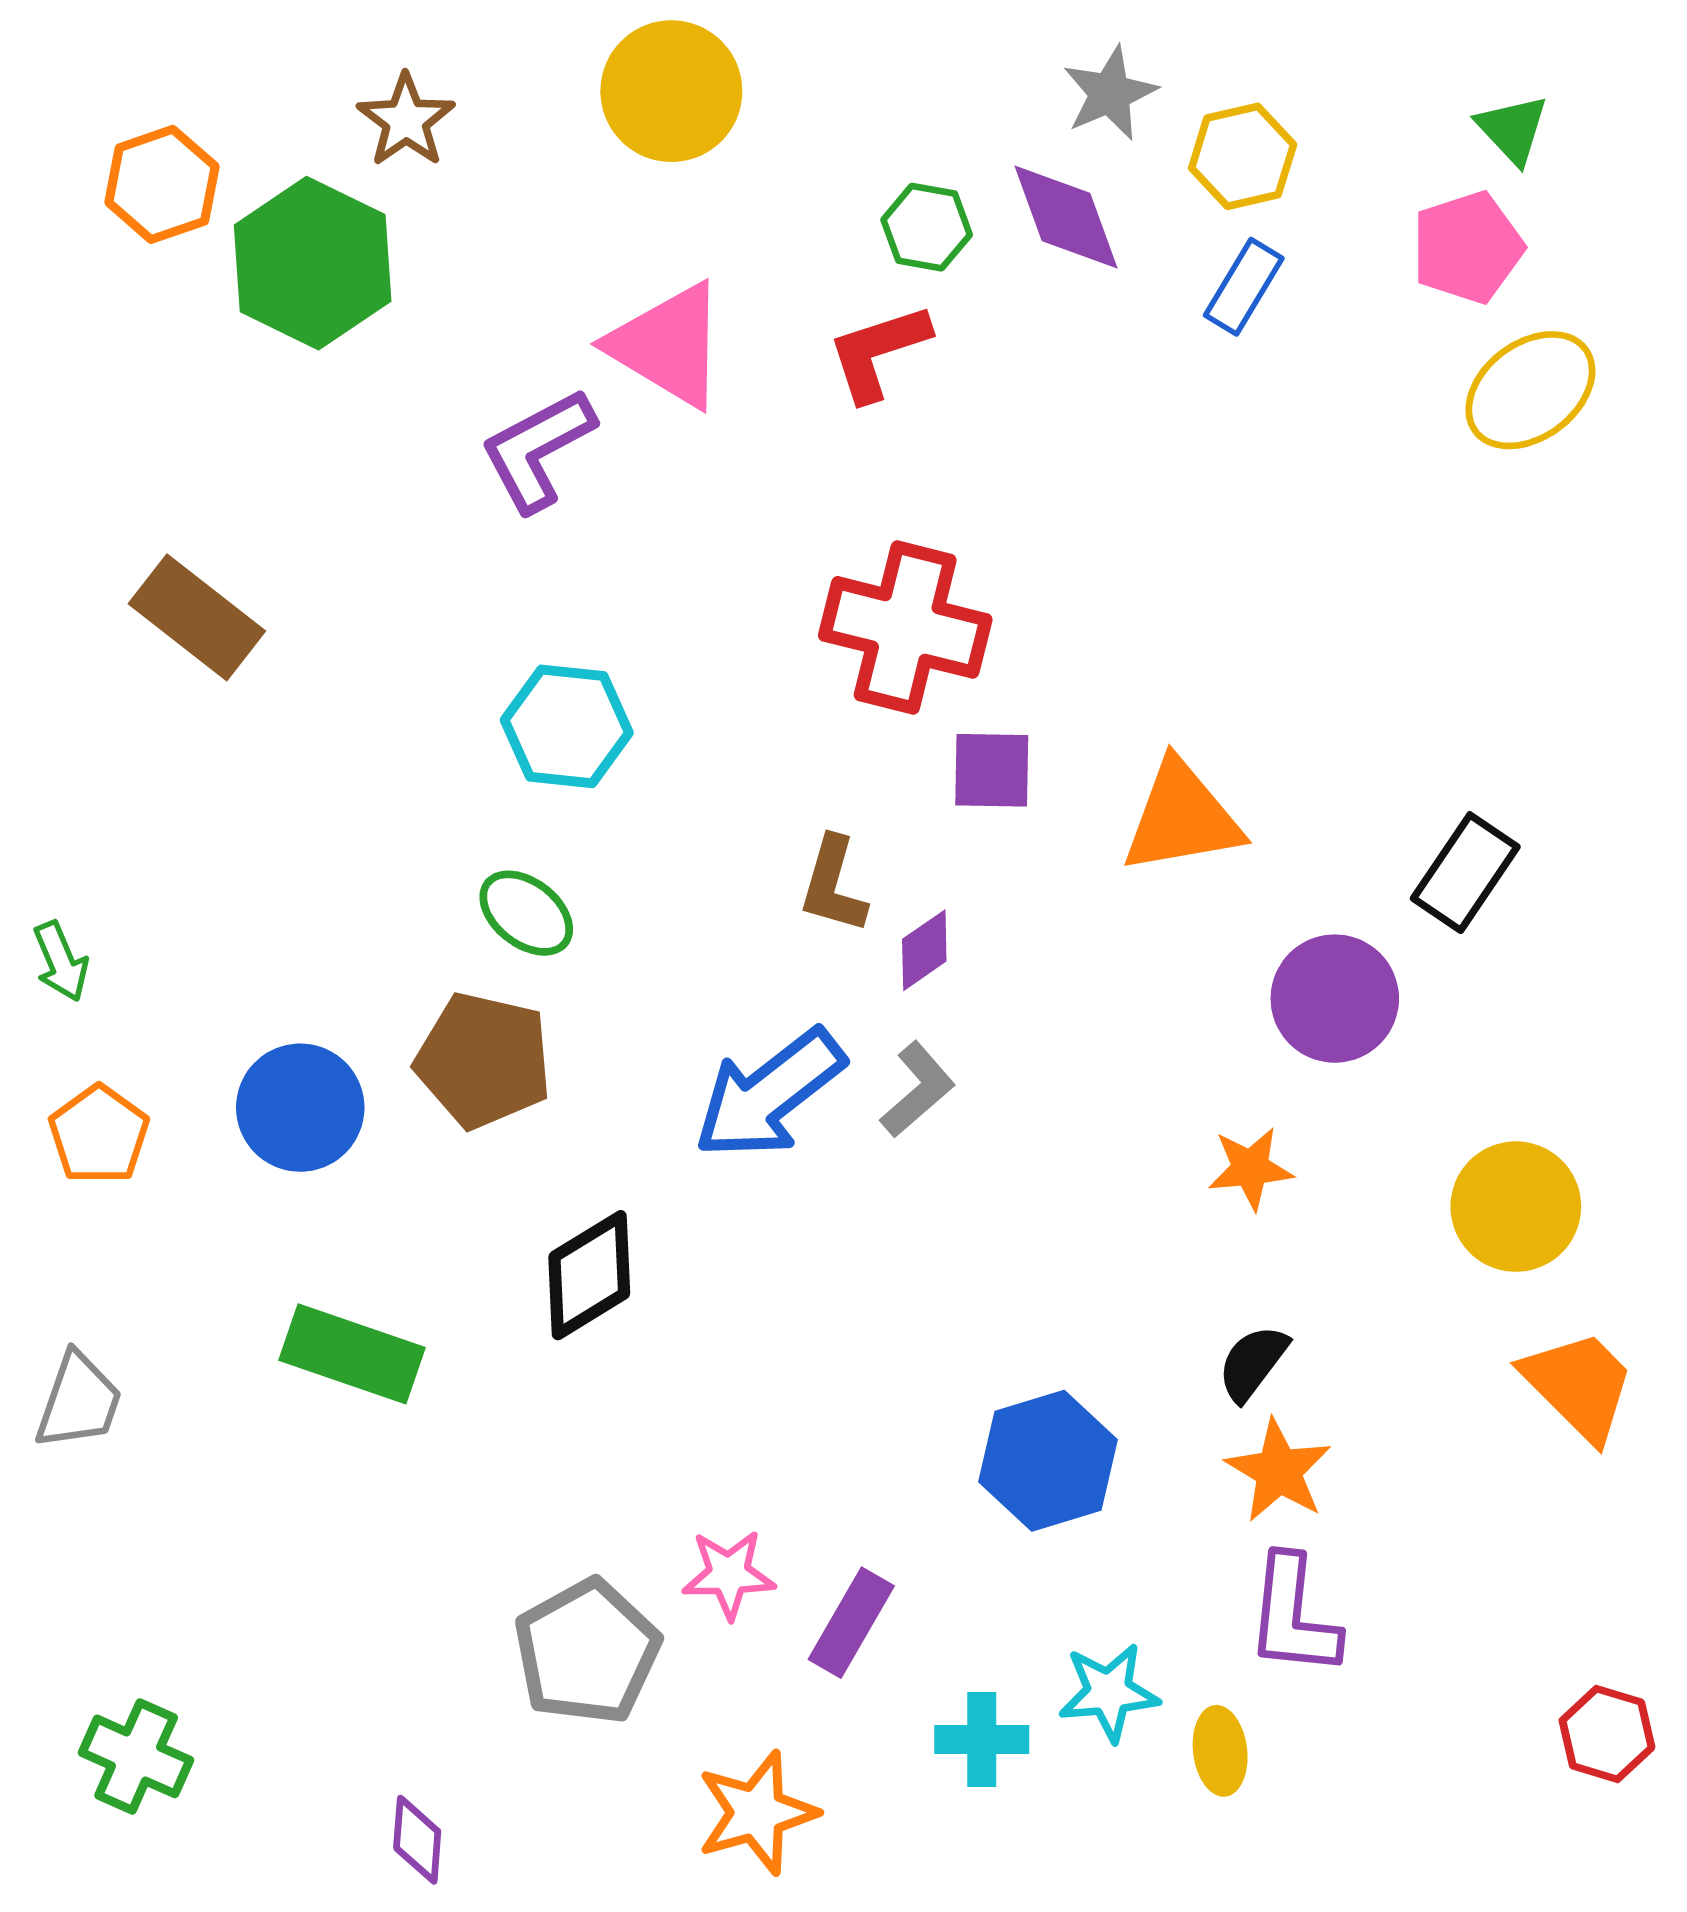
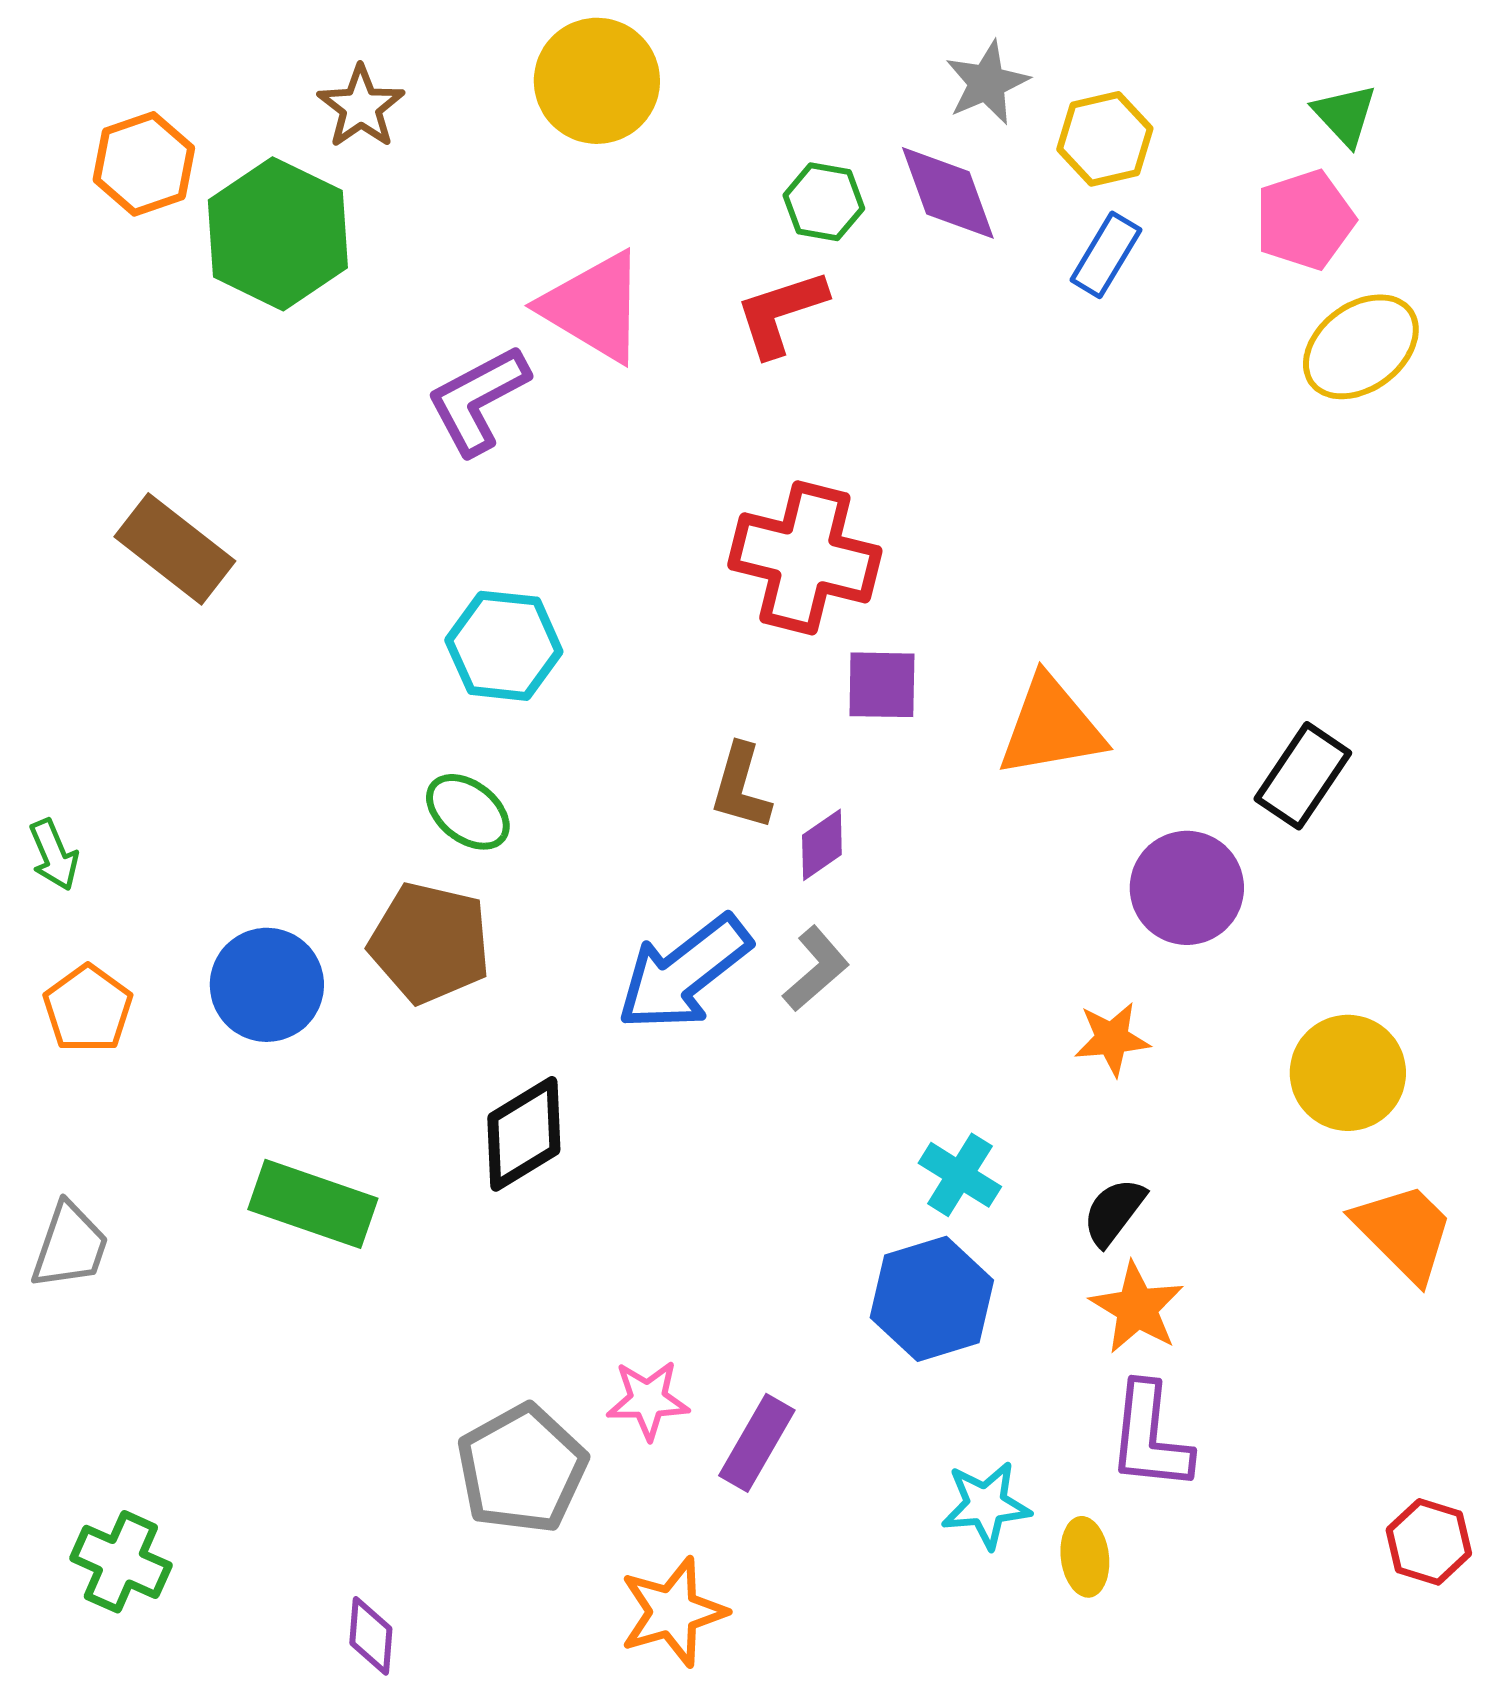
cyan cross: (982, 1740) -> (960, 1175), moved, turned 32

